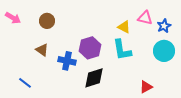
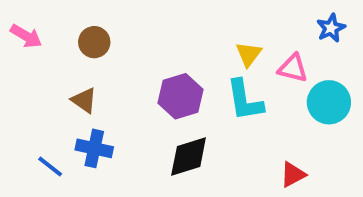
pink triangle: (145, 18) -> (293, 68), moved
blue star: (164, 26) -> (331, 28), moved
yellow triangle: (124, 27) -> (249, 54), turned 40
blue cross: (67, 61) -> (94, 148), moved

